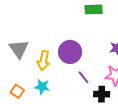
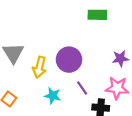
cyan star: (42, 87) -> (53, 96), moved

